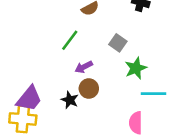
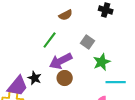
purple arrow: (84, 67) -> (61, 61), size x1.6
black star: (70, 100) -> (35, 78), moved

